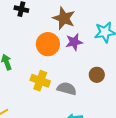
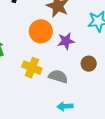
purple star: (74, 42) -> (66, 41), moved

